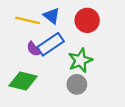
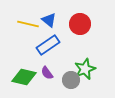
purple semicircle: (33, 49) -> (47, 73), moved
green star: (80, 60) -> (85, 69), moved

